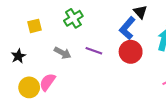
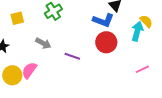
blue L-shape: (127, 28) -> (103, 20), turned -110
purple line: (94, 51) -> (72, 56), moved

